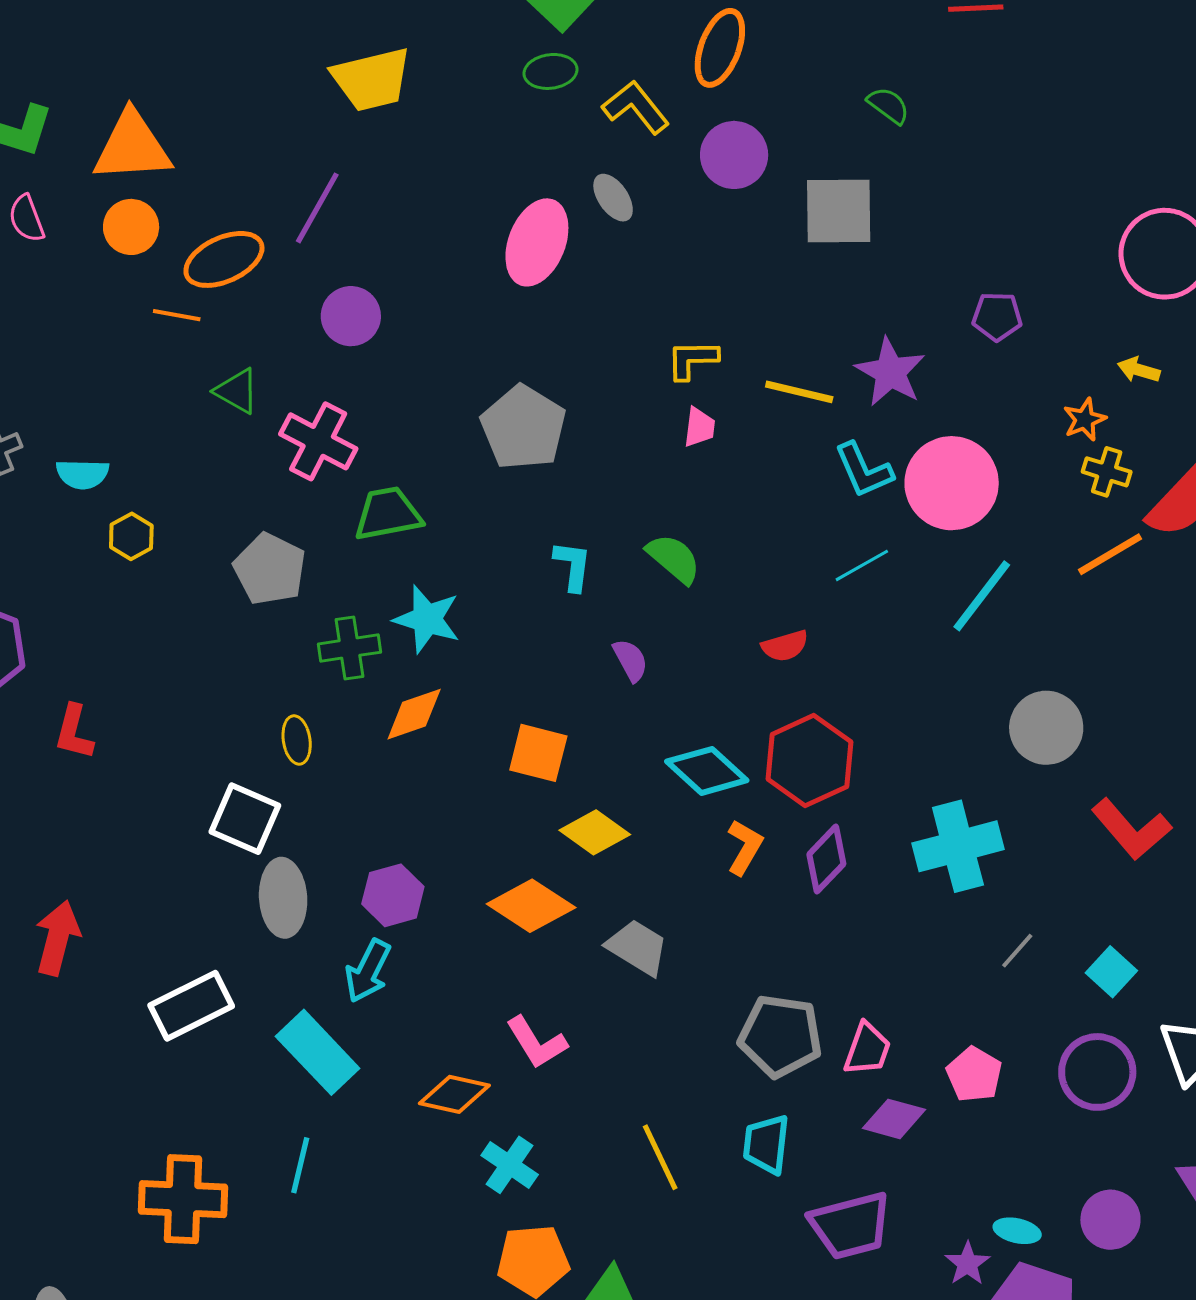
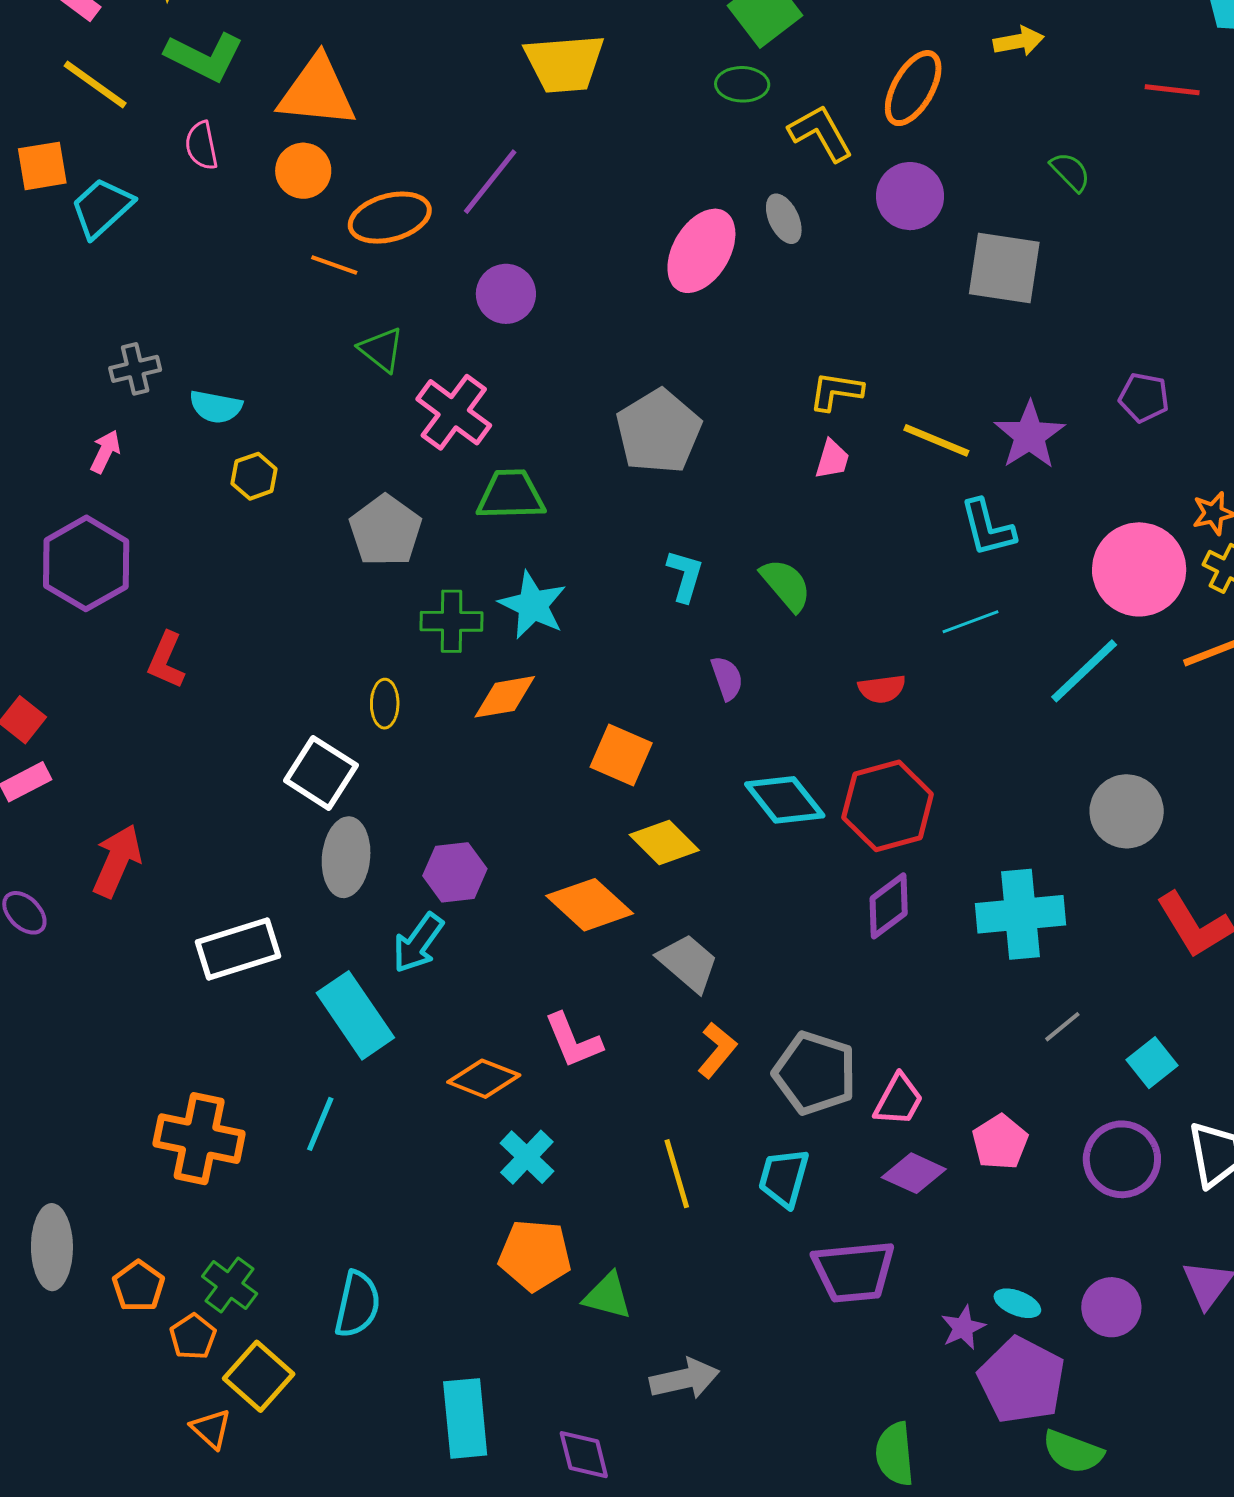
pink circle: (952, 483) -> (1139, 569), moved
orange L-shape: (745, 847) -> (717, 1050), moved

